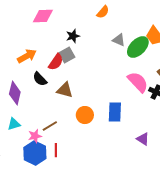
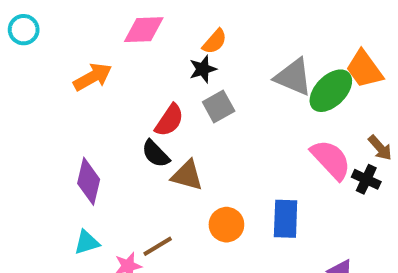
orange semicircle: (103, 12) -> (215, 41), moved
gray triangle: (119, 40) -> (293, 77), size x1.5
gray square: (67, 55) -> (219, 106), moved
orange arrow: (27, 56) -> (93, 77), moved
black semicircle: (40, 79) -> (156, 154), moved

